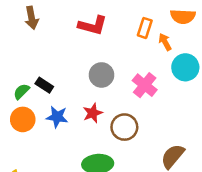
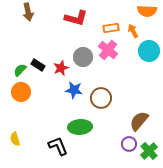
orange rectangle: (145, 28) -> (111, 28), moved, turned 63
pink cross: (145, 85) -> (108, 50), moved
red star: (93, 113) -> (61, 68), moved
blue star: (57, 117) -> (74, 90), moved

